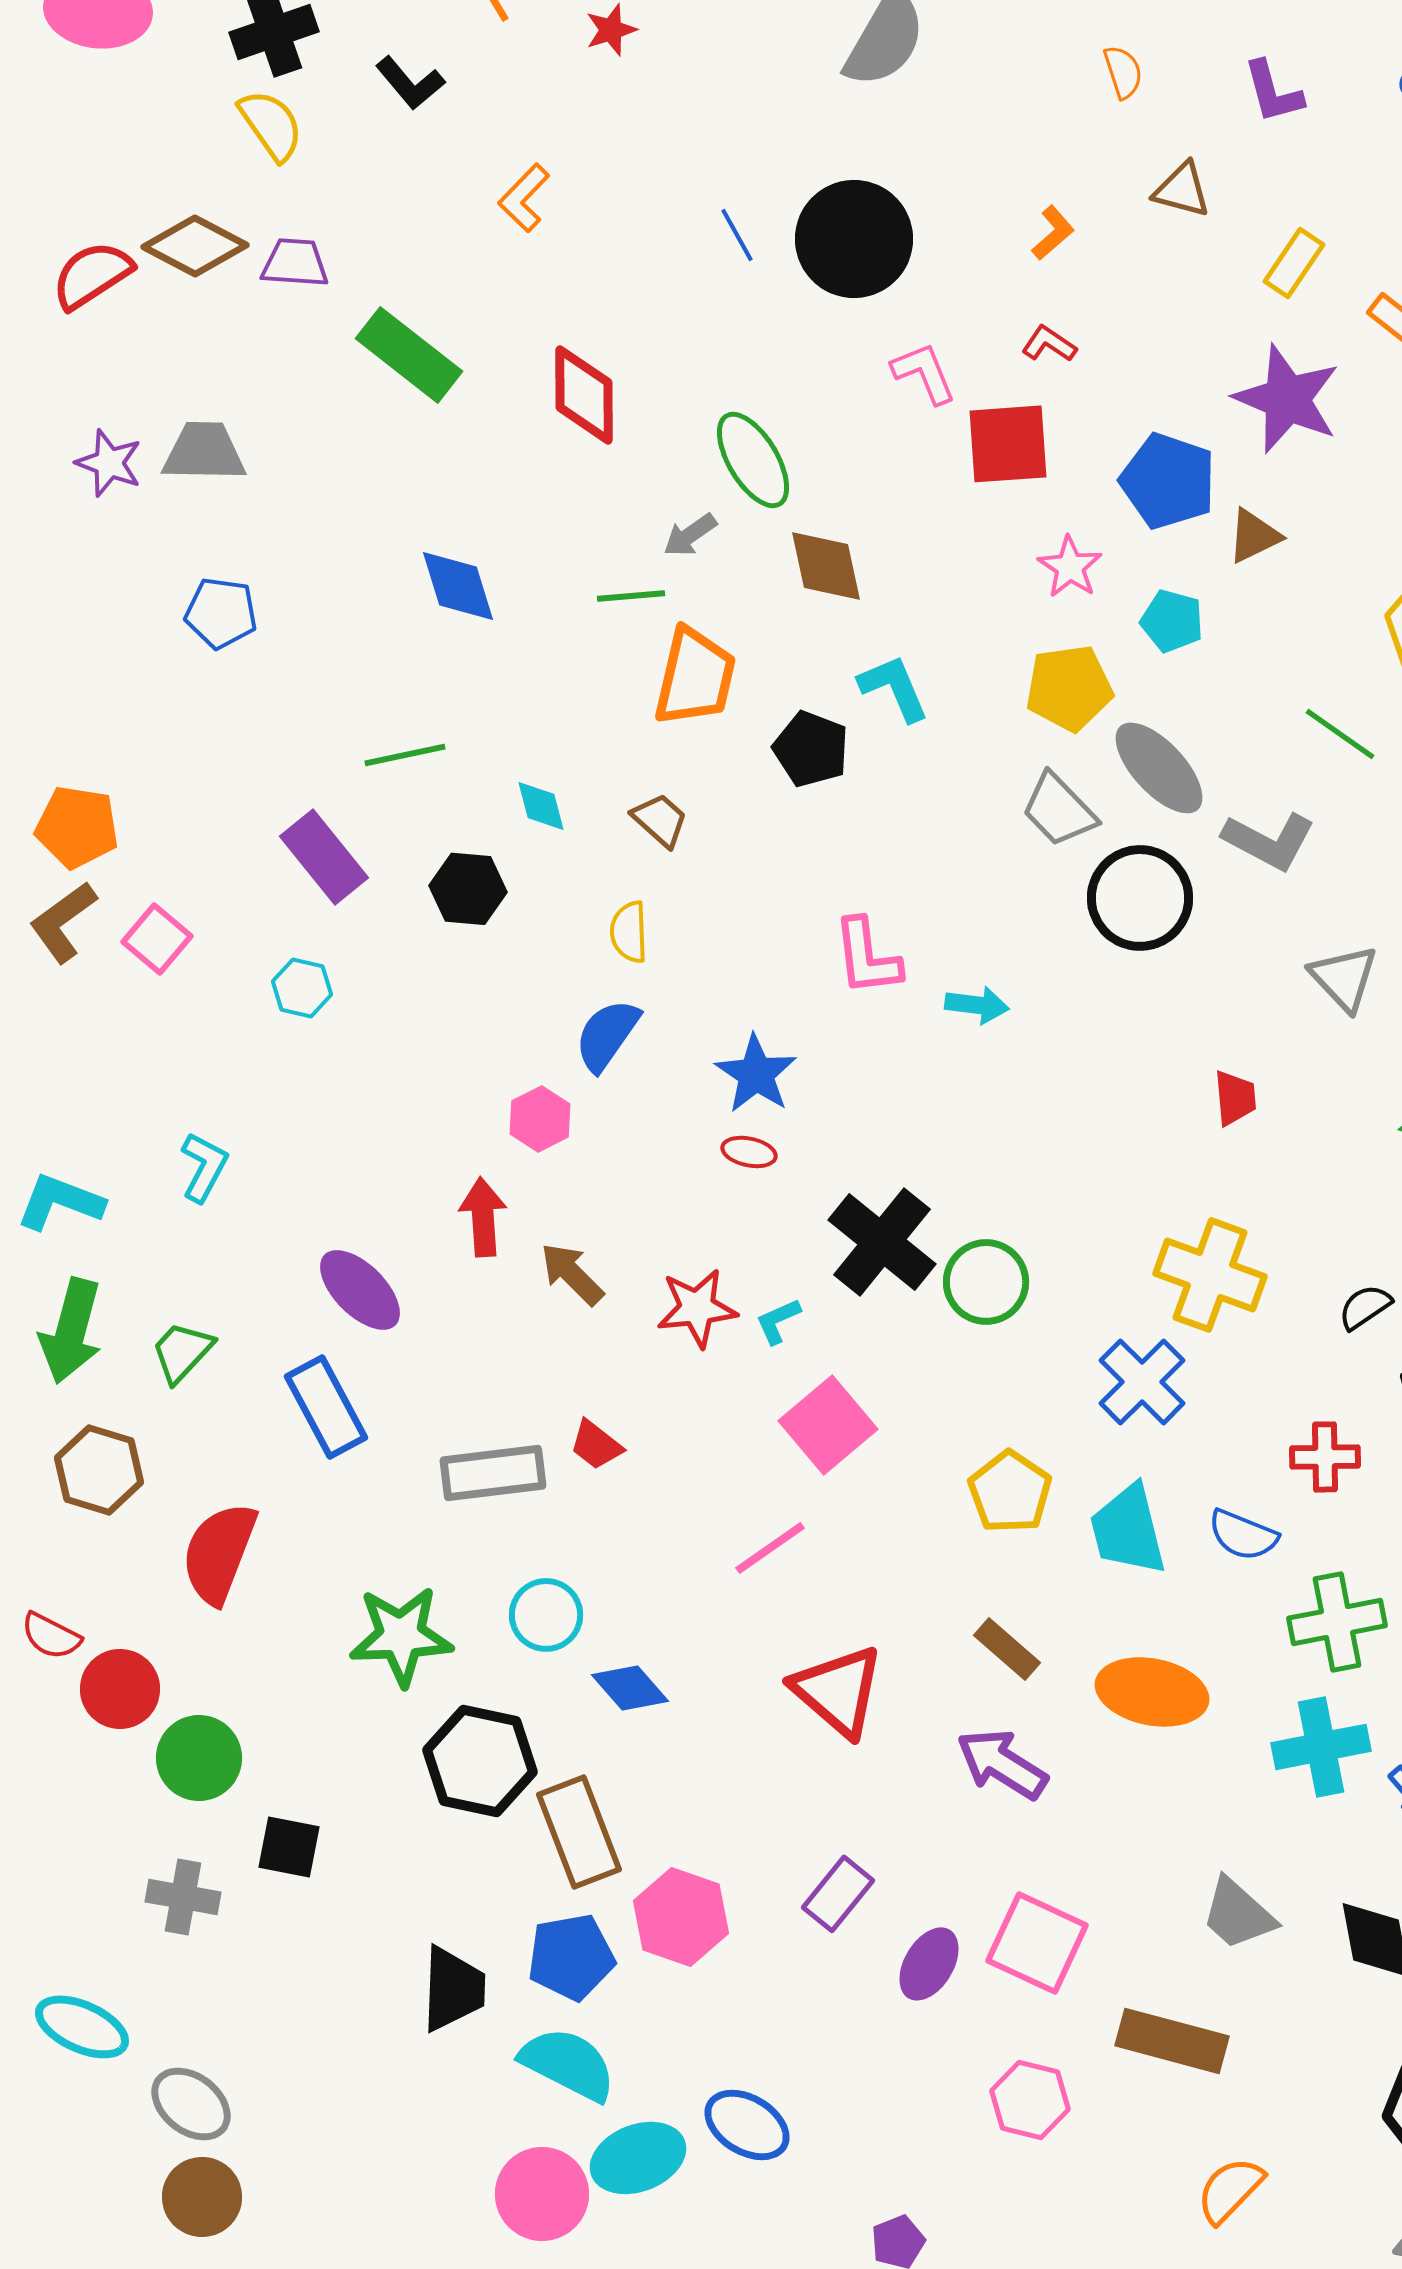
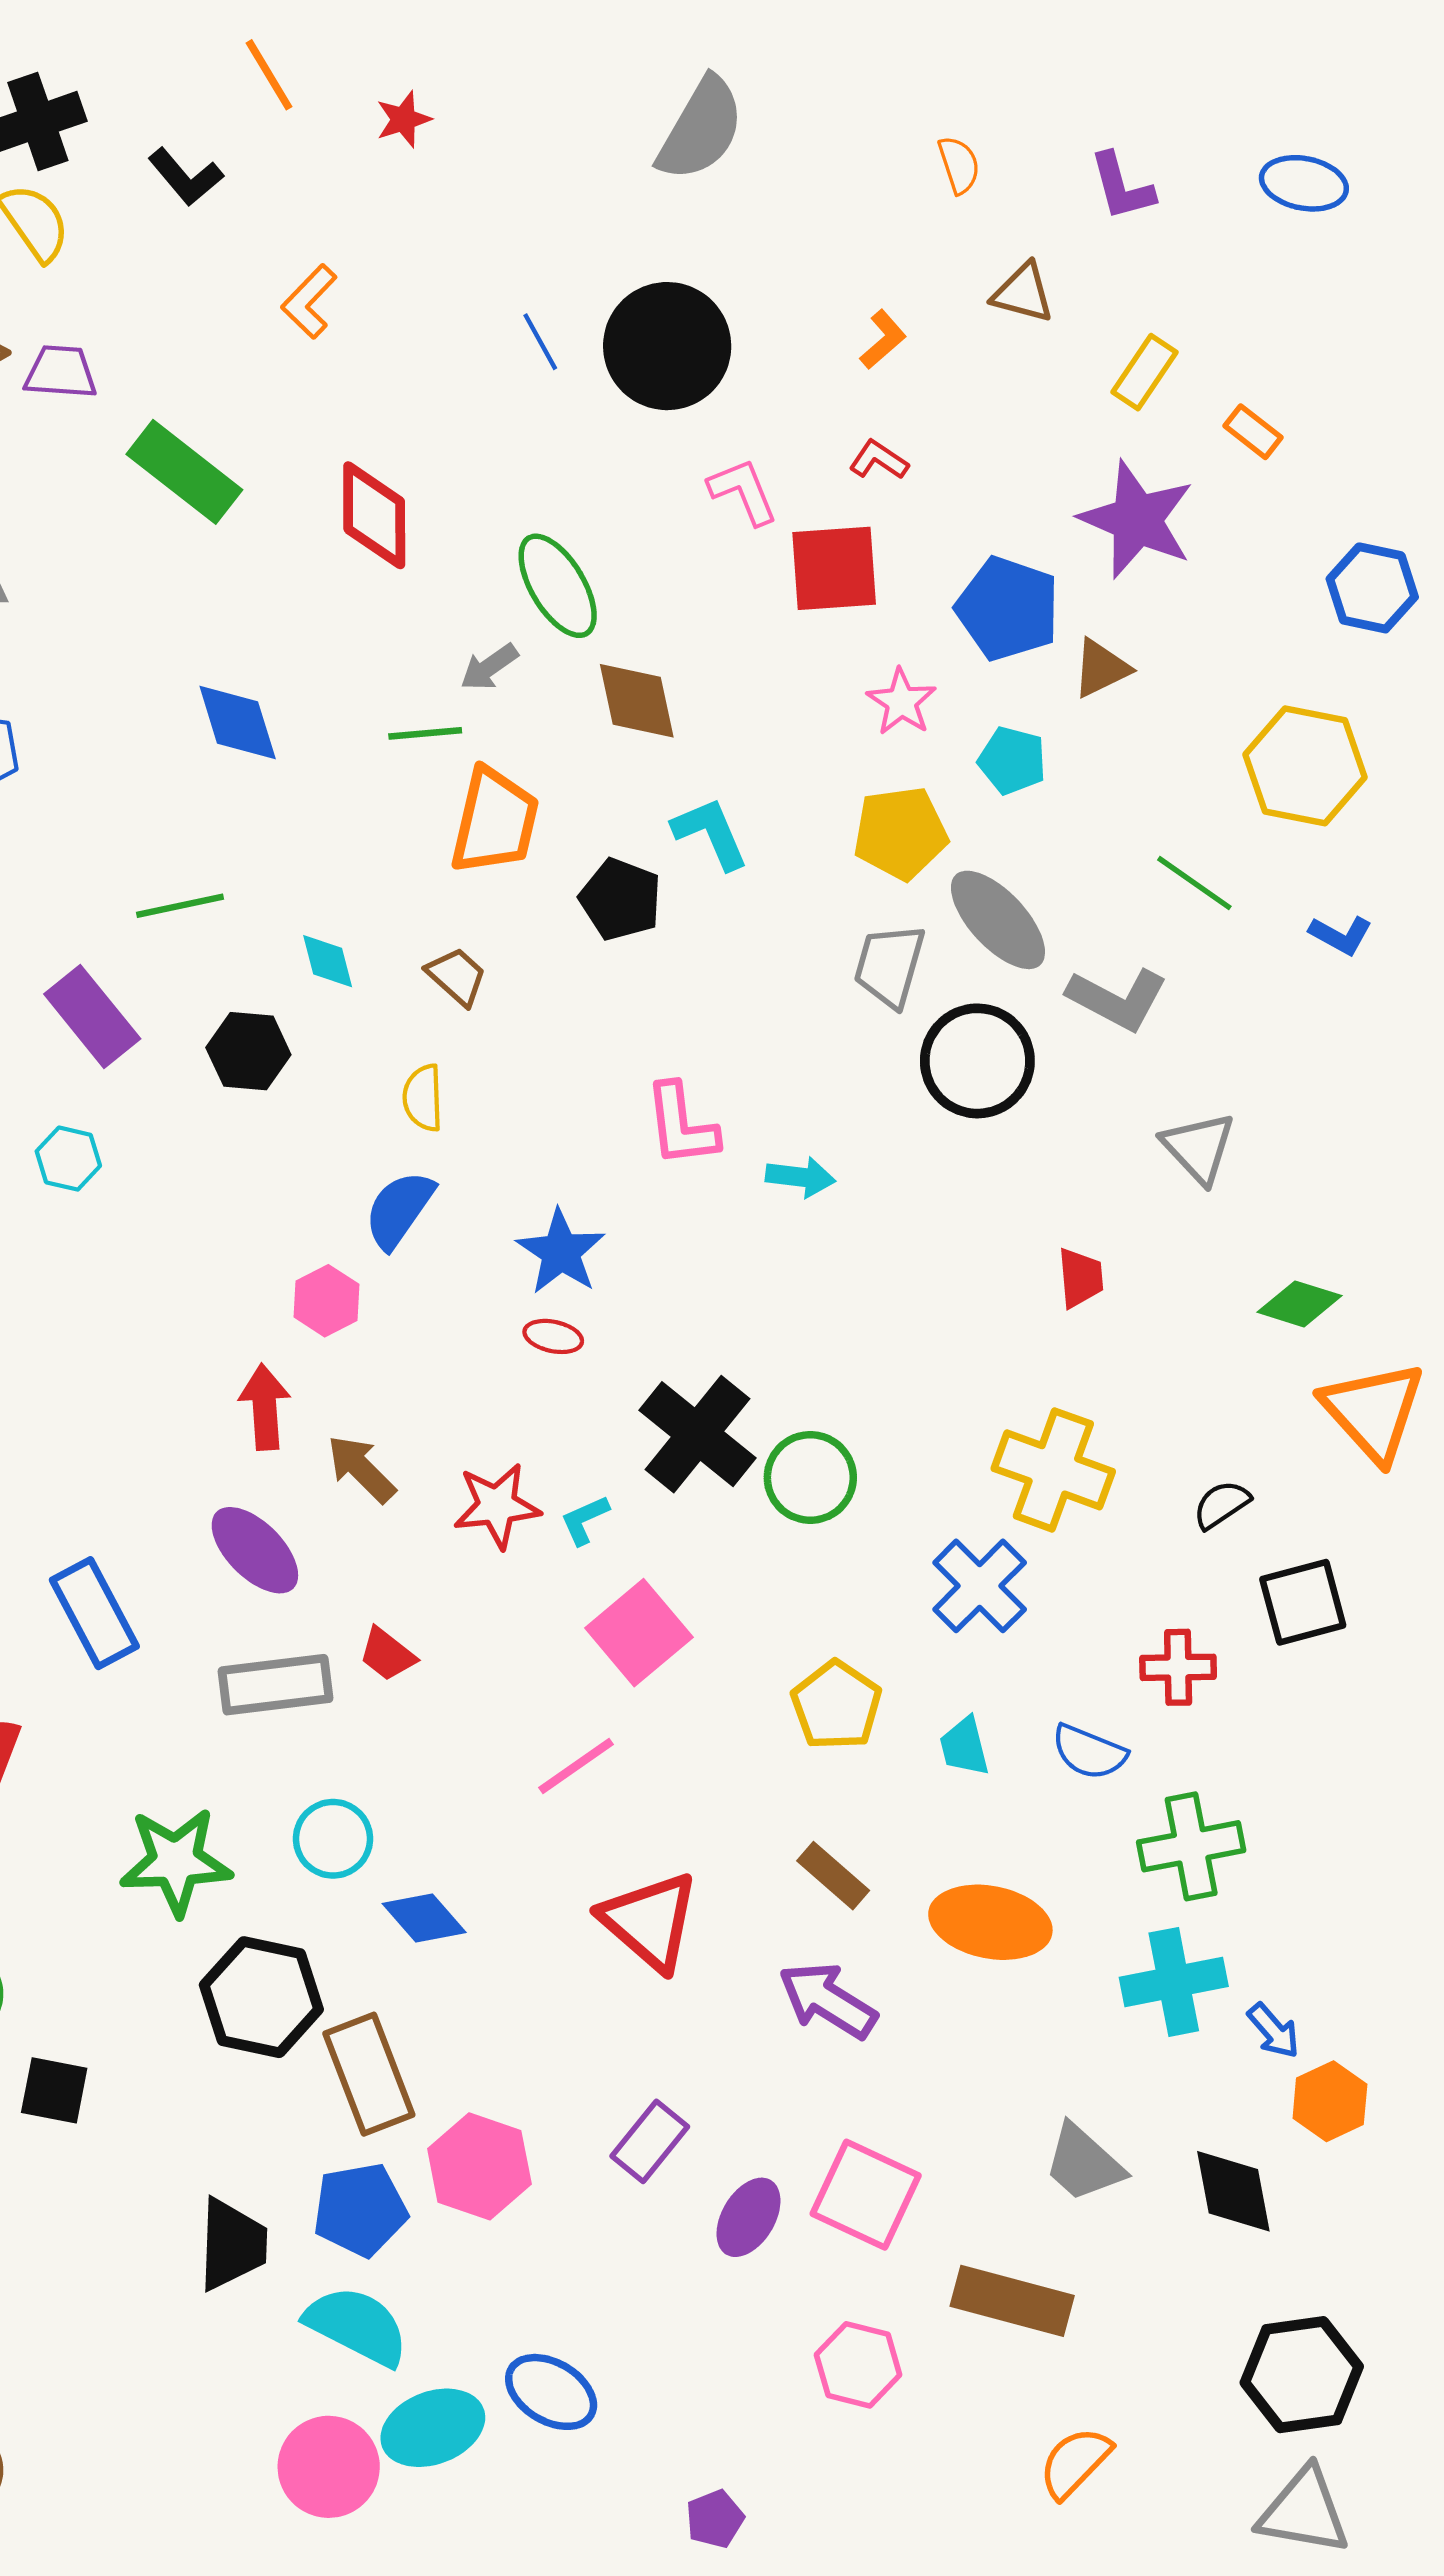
gray trapezoid: (1059, 810) -> (890, 965), turned 60
purple ellipse: (360, 1290) -> (255, 1550), moved
cyan trapezoid: (1128, 1530) -> (964, 1747), size x0.6

